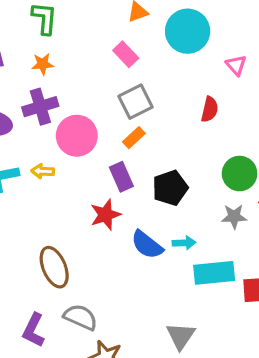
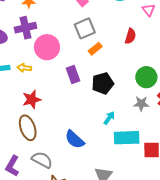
orange rectangle: (134, 138) -> (95, 49), moved
red star: (105, 215) -> (32, 99), moved
cyan arrow: (184, 243) -> (109, 118), turned -56
blue semicircle: (147, 245) -> (75, 139), moved

